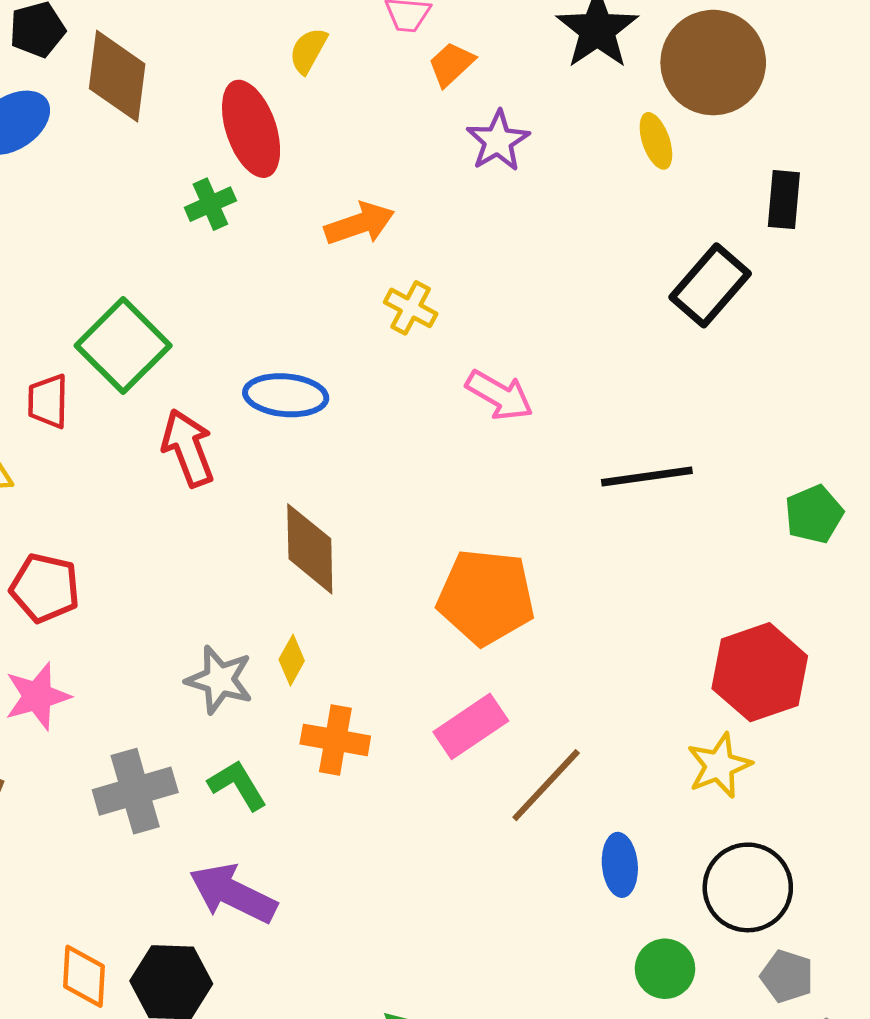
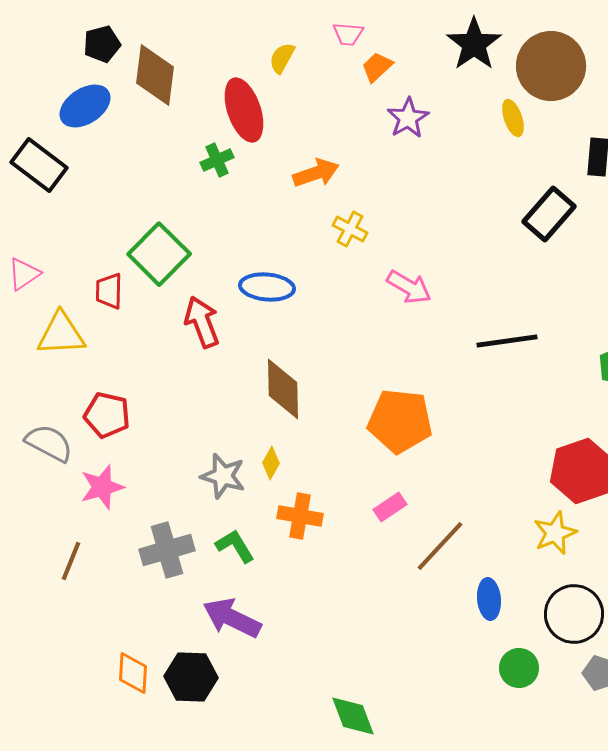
pink rectangle: (471, 726) -> (390, 507), size x0.7

